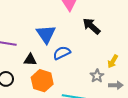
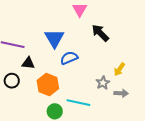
black triangle: (30, 60) -> (28, 63), moved

